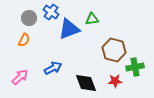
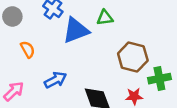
gray circle: (29, 18) -> (12, 16), moved
orange semicircle: (24, 40) -> (28, 49), moved, turned -56

